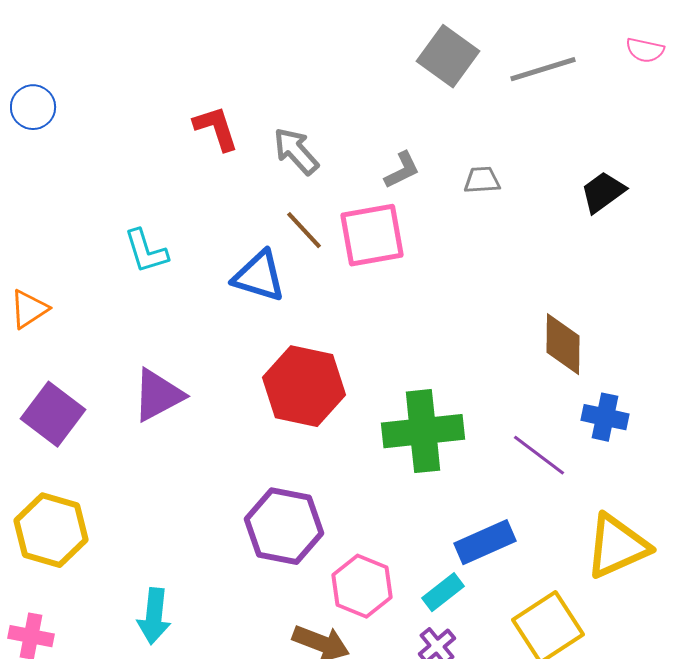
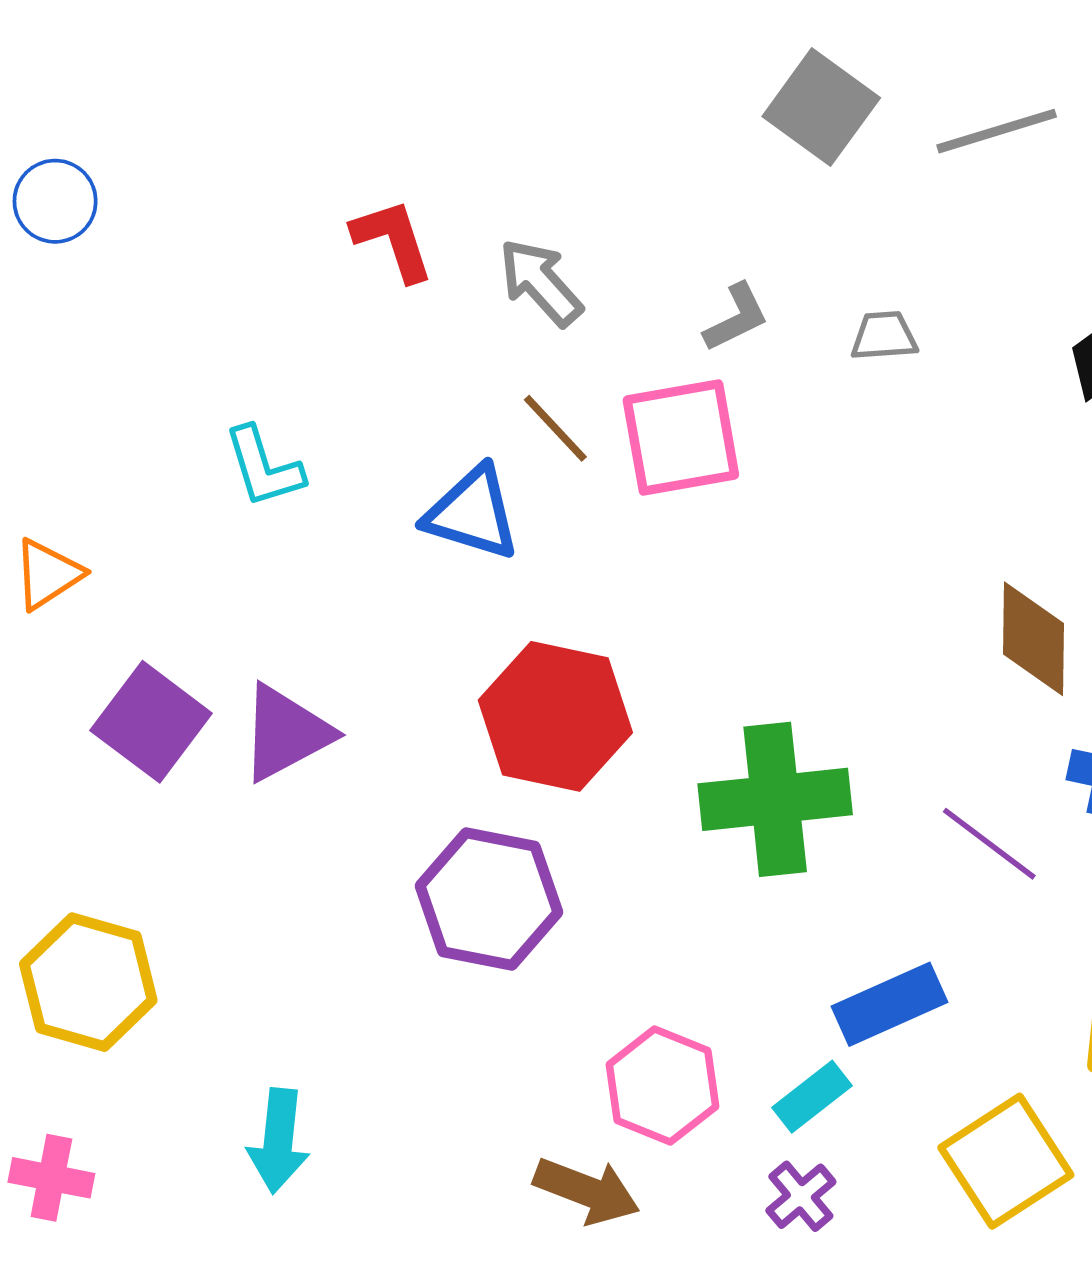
purple square: (53, 414) -> (151, 722), moved
purple hexagon: (284, 526) -> (489, 899), moved

